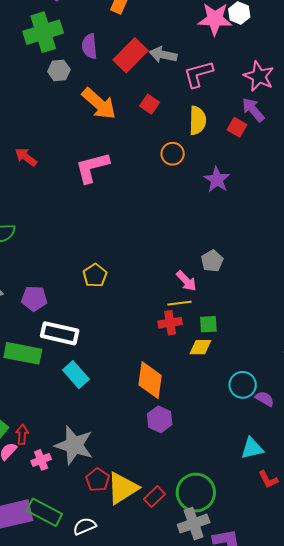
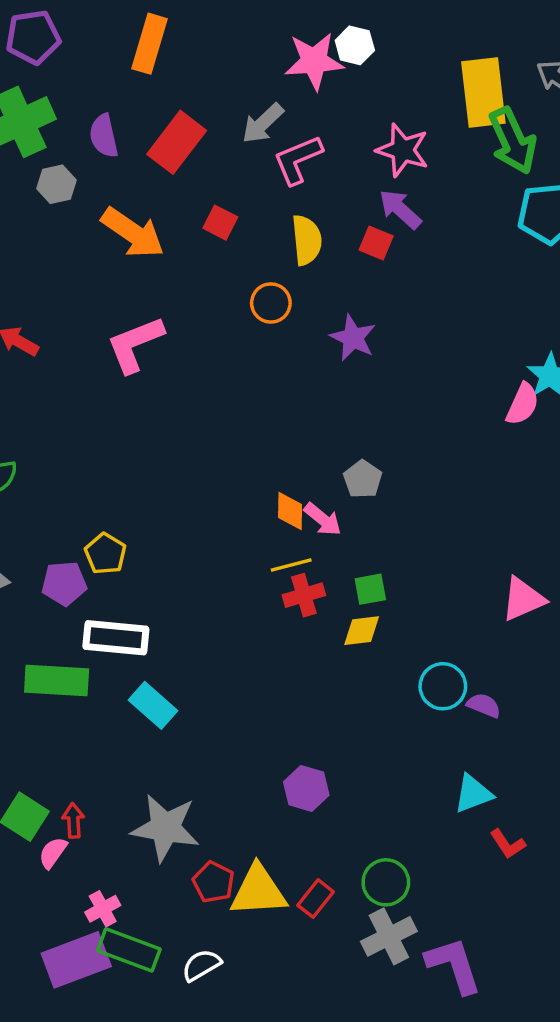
gray arrow: (163, 55) -> (263, 123), moved, turned -48
yellow pentagon: (95, 275) -> (105, 554), moved
yellow line: (180, 303) -> (291, 565), moved
orange diamond: (150, 380) -> (290, 511), moved, size x0.6
purple hexagon: (160, 419) -> (306, 788), moved
pink cross: (41, 460) -> (103, 909), moved
yellow triangle: (123, 488) -> (258, 891), turned 36
green circle: (196, 493) -> (386, 882), size x0.7

